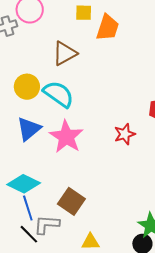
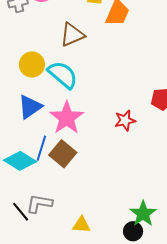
brown square: (71, 201) -> (63, 154), moved
blue line: (28, 208) -> (41, 148), moved, turned 30

